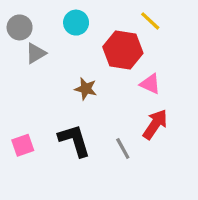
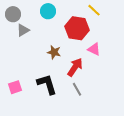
red arrow: (155, 124) -> (75, 67), moved

